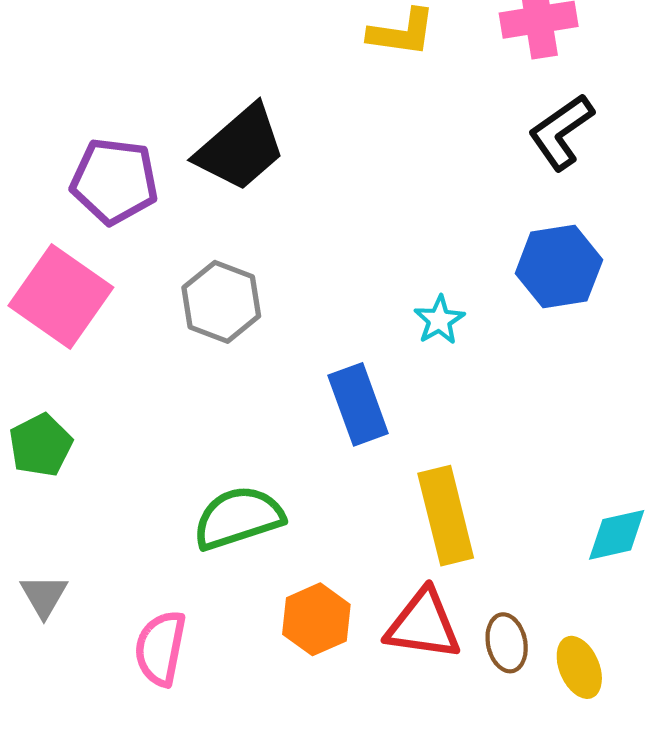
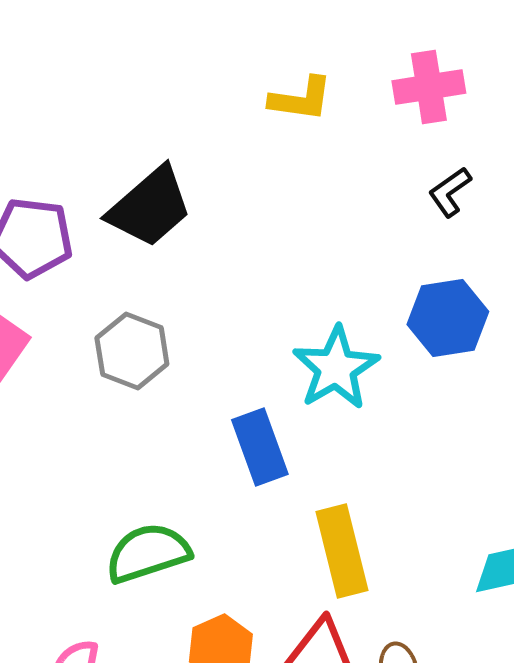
black L-shape: (561, 132) -> (450, 192), size x0.7
cyan star: (439, 320) -> (336, 368), size x1.8

